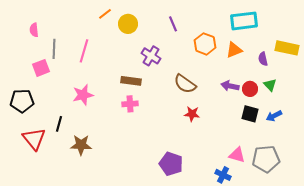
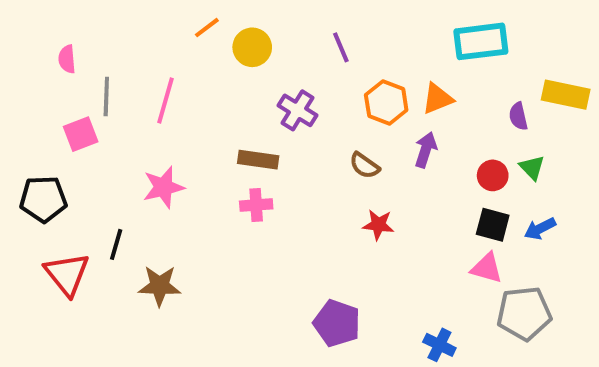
orange hexagon: (205, 44) -> (386, 102), moved
orange triangle: (234, 50) -> (437, 99), moved
brown semicircle: (185, 84) -> (365, 166), size x0.7
purple arrow: (230, 86) -> (426, 150), moved, turned 96
pink triangle: (237, 155) -> (487, 268), moved

